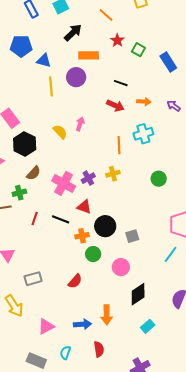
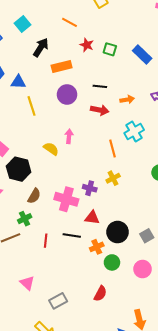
purple circle: (76, 77) -> (67, 94), moved
purple cross: (88, 178) -> (90, 188), turned -32

